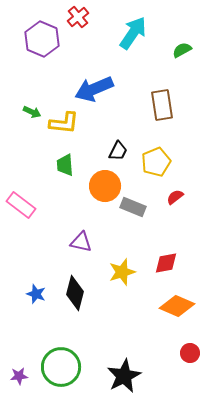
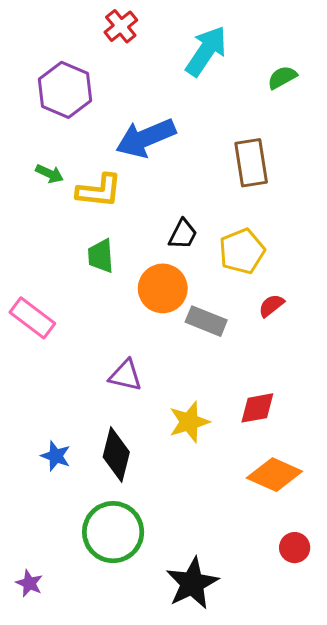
purple hexagon: (42, 39) -> (65, 90), moved
green circle: (61, 367) -> (113, 532), moved
purple star: (19, 376) -> (29, 583), turned 30

